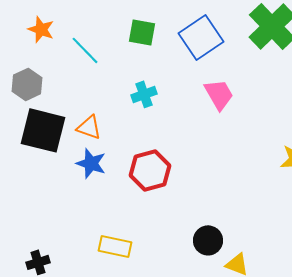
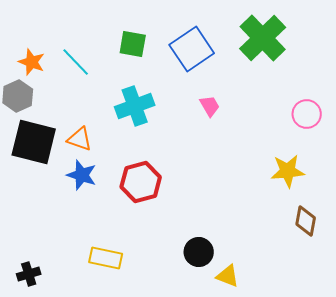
orange star: (41, 29) -> (32, 62), moved
cyan cross: (144, 94) -> (135, 106), size x1.5
pink trapezoid: (219, 94) -> (210, 106), size x0.7

